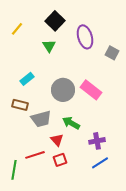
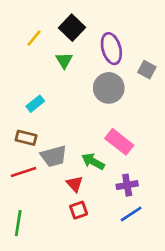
yellow line: (17, 29) -> (34, 38), moved
gray circle: (63, 90) -> (109, 88), moved
pink rectangle: (91, 90) -> (119, 142), moved
red line: (35, 155) -> (23, 172), moved

